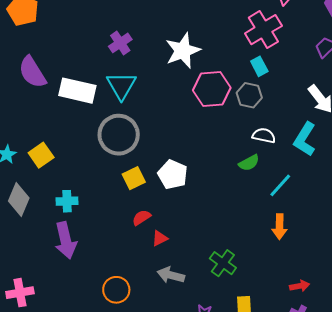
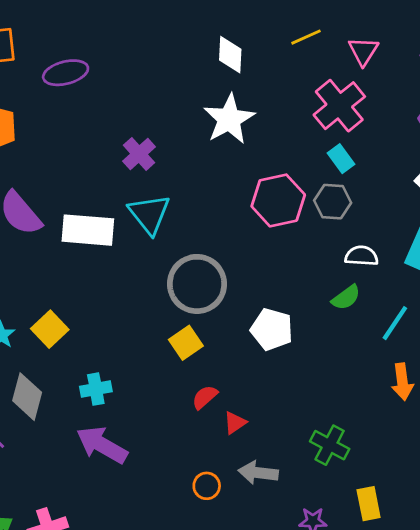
white star: (183, 51) -> (229, 119), moved
gray circle: (119, 135) -> (197, 284), moved
white pentagon: (173, 174) -> (272, 329), moved
purple arrow: (66, 240) -> (102, 445), turned 141
orange circle: (116, 290) -> (207, 486), moved, size x0.7

